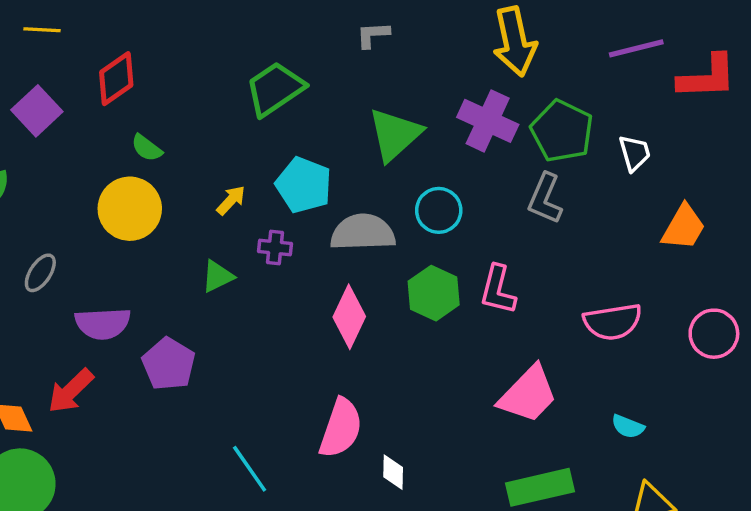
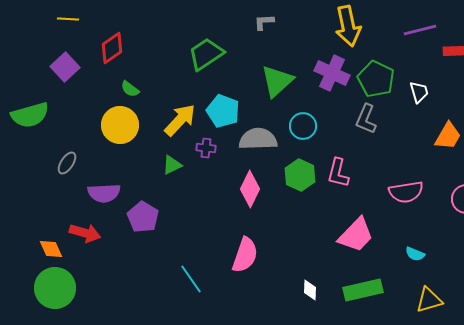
yellow arrow: (231, 200) -> (180, 120), size x1.8
red arrow: (71, 391) -> (85, 233), turned -120
white diamond: (393, 472) -> (310, 290), moved

